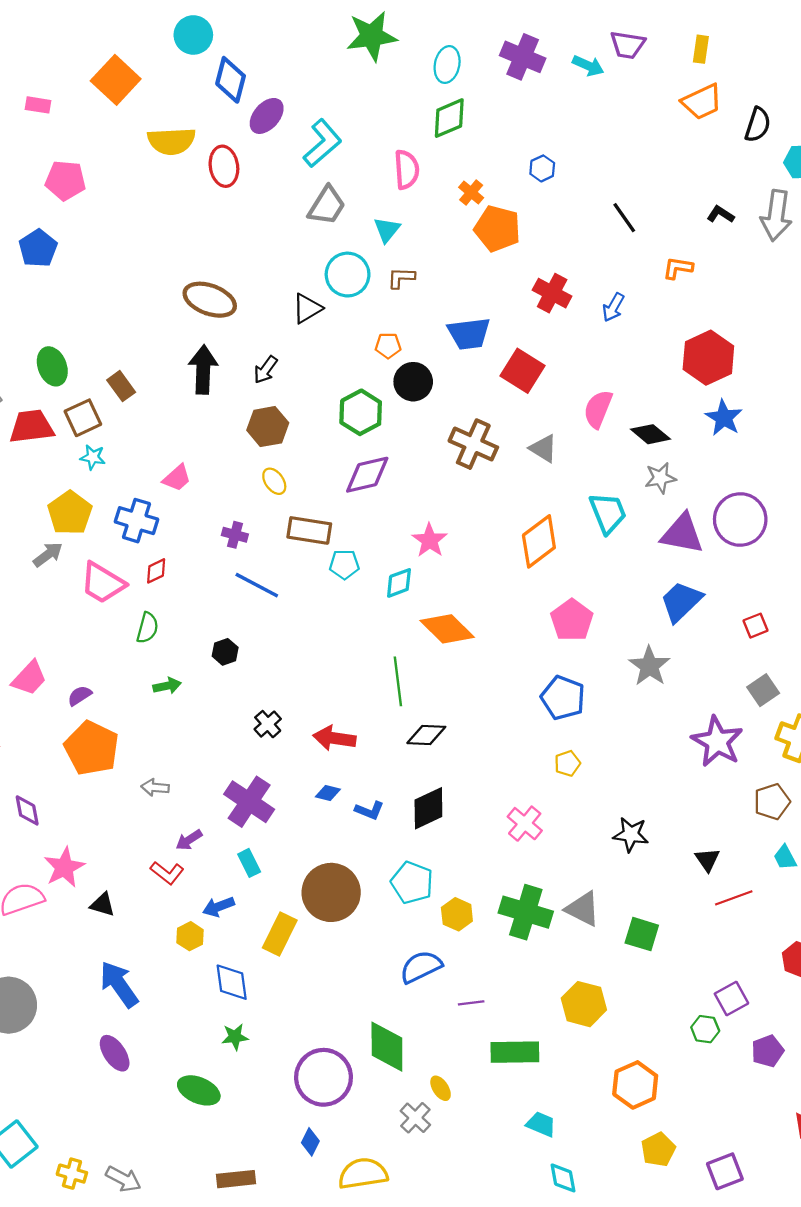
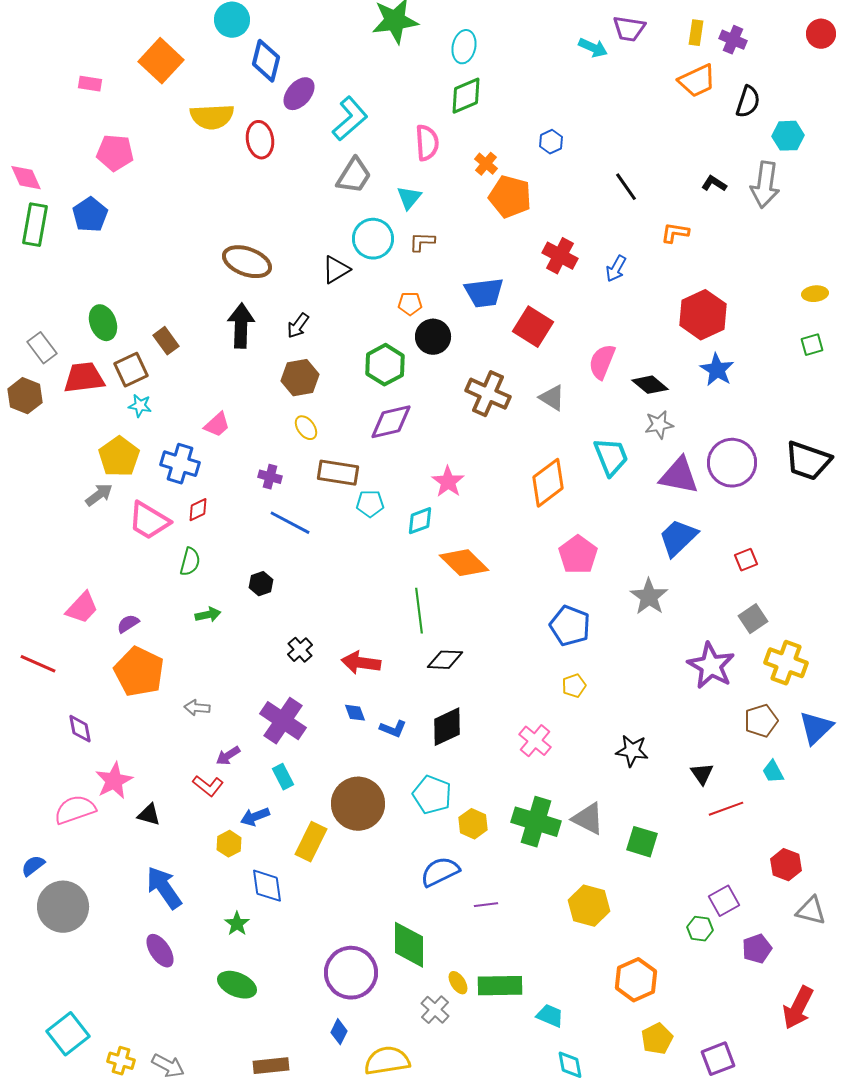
purple cross: (523, 57) -> (733, 40), moved, size x0.7
blue diamond: (328, 793) -> (355, 713), turned 55
green star: (235, 1037) -> (237, 924), moved, turned -30
green rectangle: (515, 1052) -> (500, 986), moved

